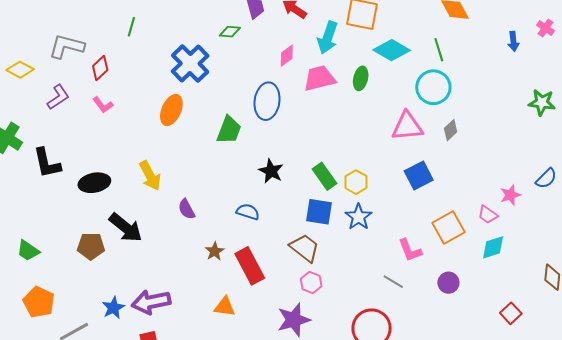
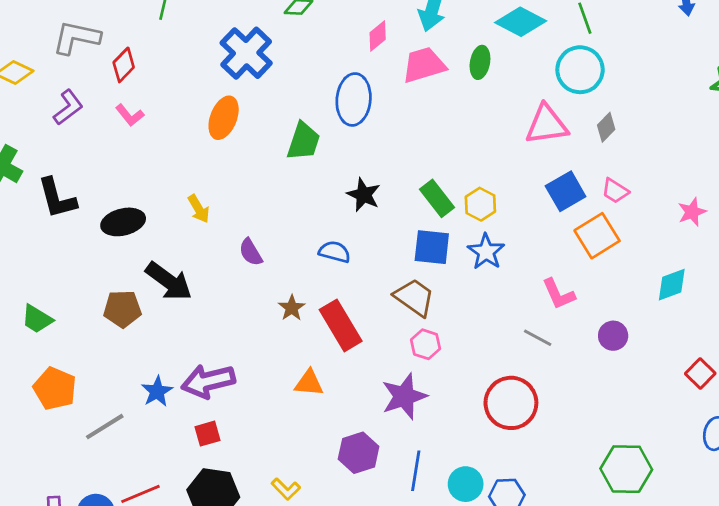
yellow arrow: (150, 176) -> (199, 209), size x0.7
pink trapezoid: (488, 215) -> (615, 191), moved
orange square: (449, 228) -> (597, 236), moved

